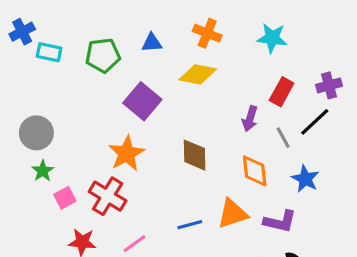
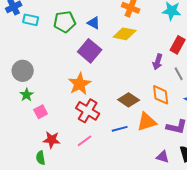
blue triangle: (152, 43) -> (94, 23), moved, turned 32
brown diamond: (195, 155) -> (129, 100), moved, turned -55
red cross: (108, 196) -> (88, 111), moved

